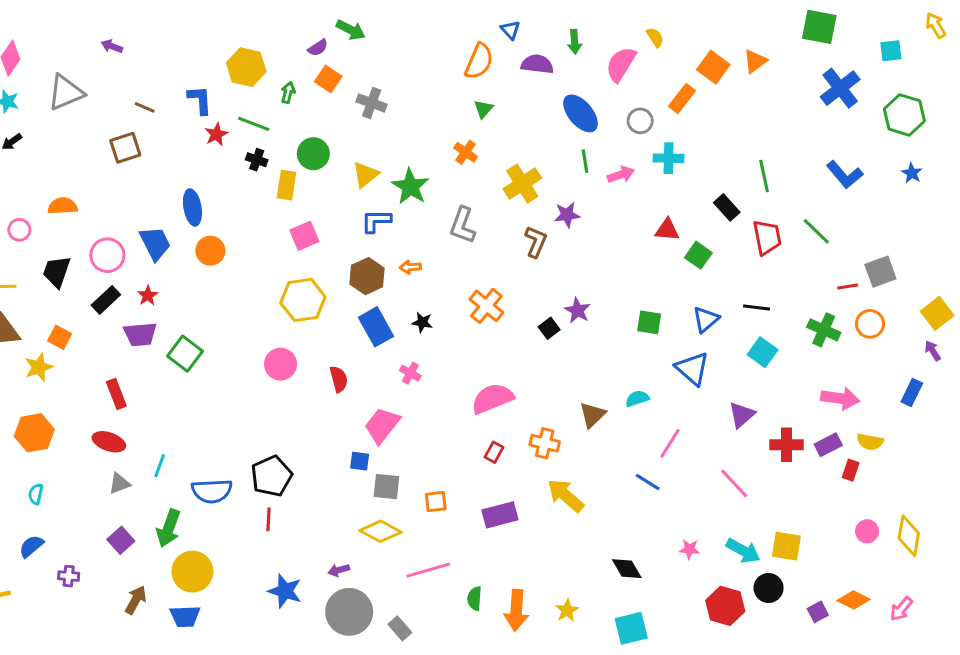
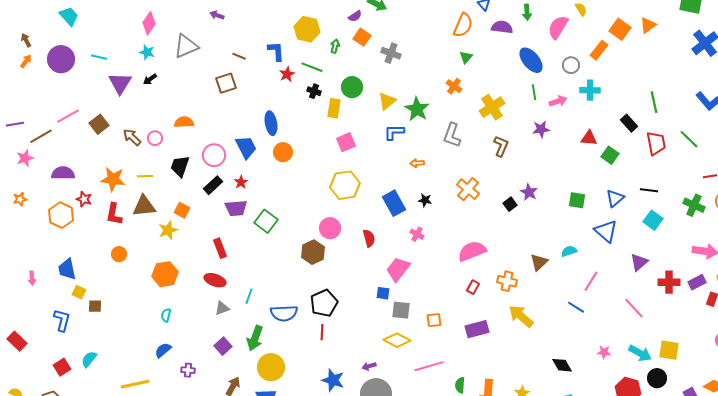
purple star: (567, 215) -> (541, 129), moved
brown hexagon: (367, 276) -> (313, 252), moved

